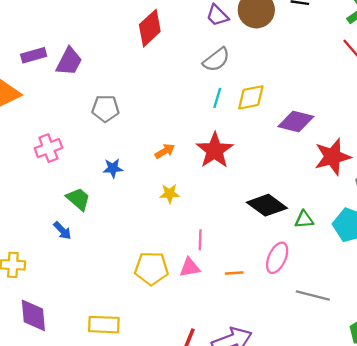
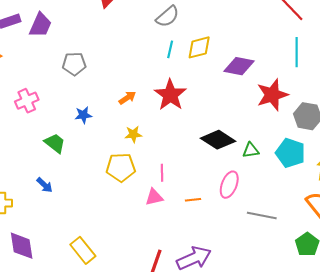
blue arrow: (62, 231) -> (45, 185), moved
yellow pentagon: (151, 268) -> (121, 167), moved
yellow rectangle: (104, 325) -> (83, 250), turned 52

